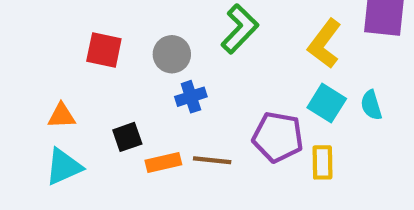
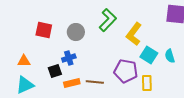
yellow L-shape: (325, 44) -> (134, 34), moved
blue cross: (191, 97) -> (69, 58), moved

